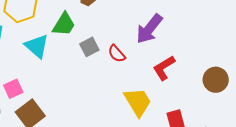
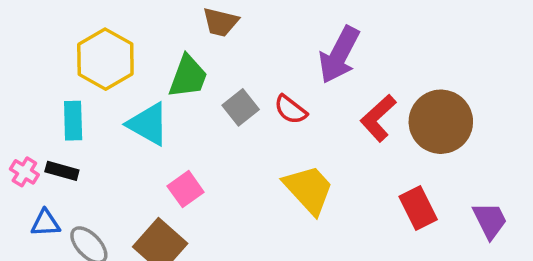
brown circle: (216, 80) -> (441, 122), moved, size x1.4
pink square: (13, 89) -> (186, 189), moved
yellow trapezoid: (138, 102) -> (309, 189), moved

